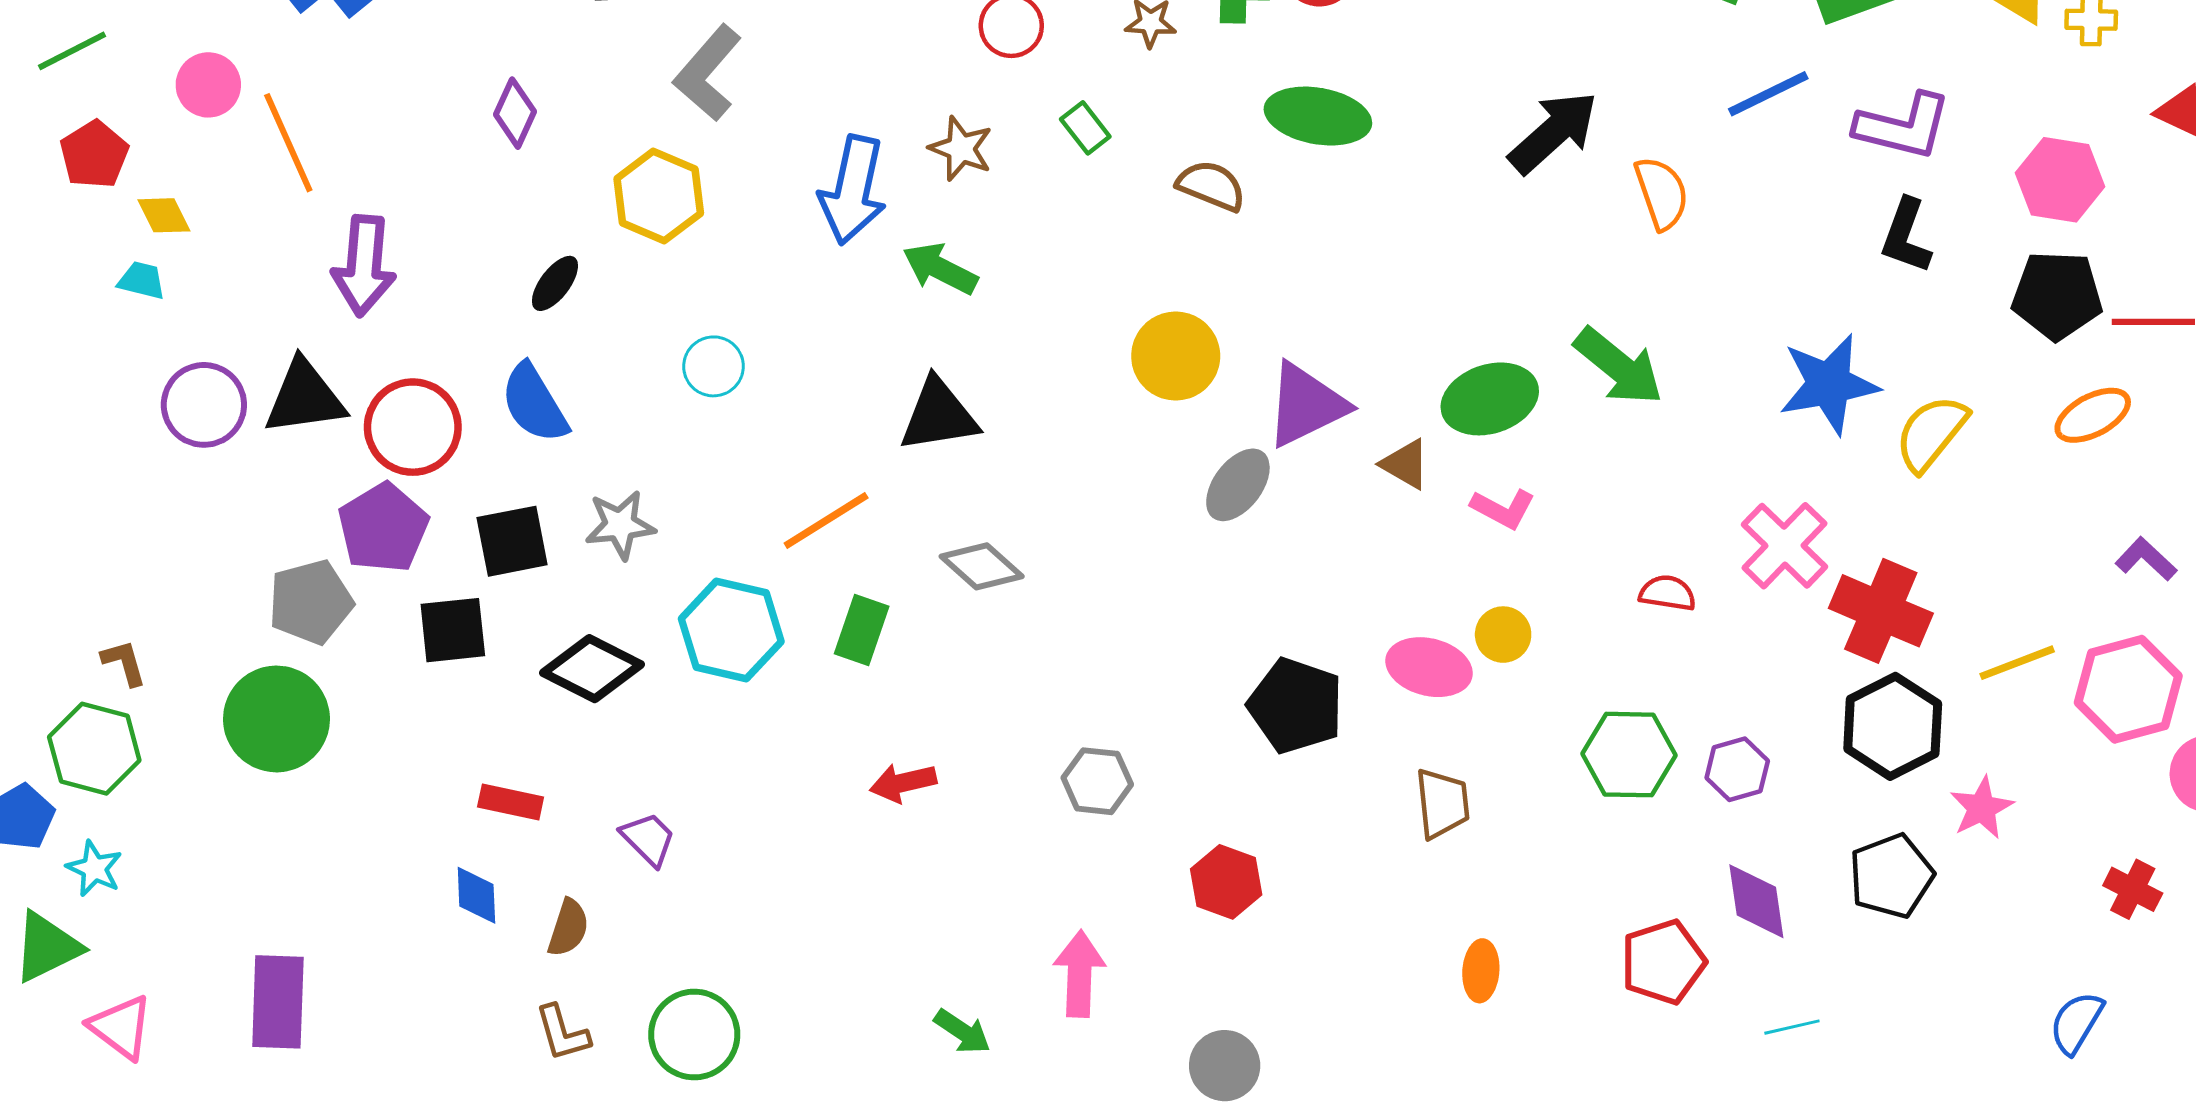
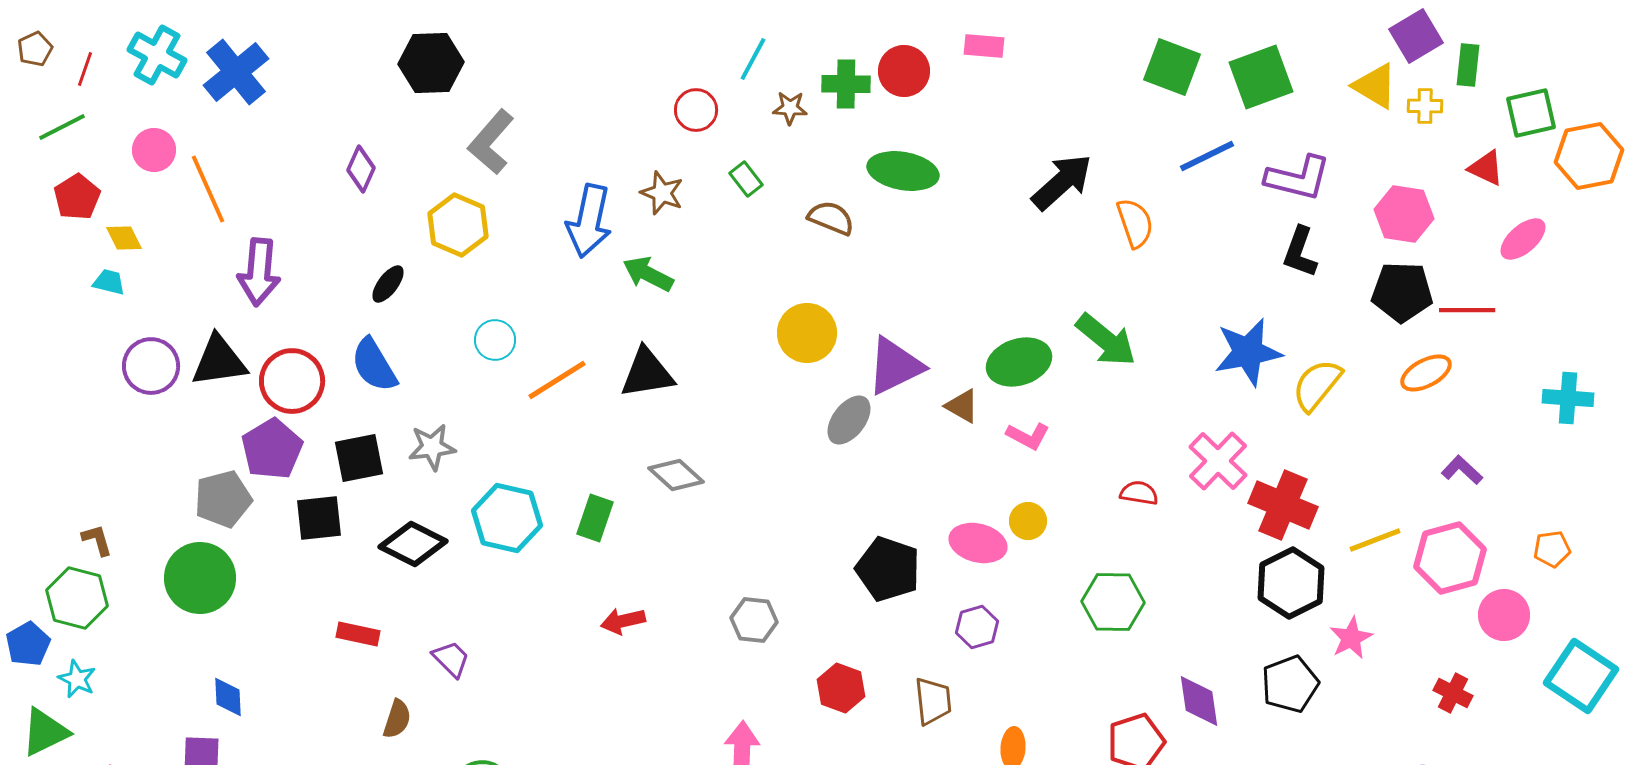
orange line: (826, 520) -> (557, 380), moved
purple hexagon: (1737, 769) -> (977, 627), moved
brown trapezoid: (1442, 803) -> (933, 701), moved
blue diamond: (476, 895) -> (228, 697), moved

